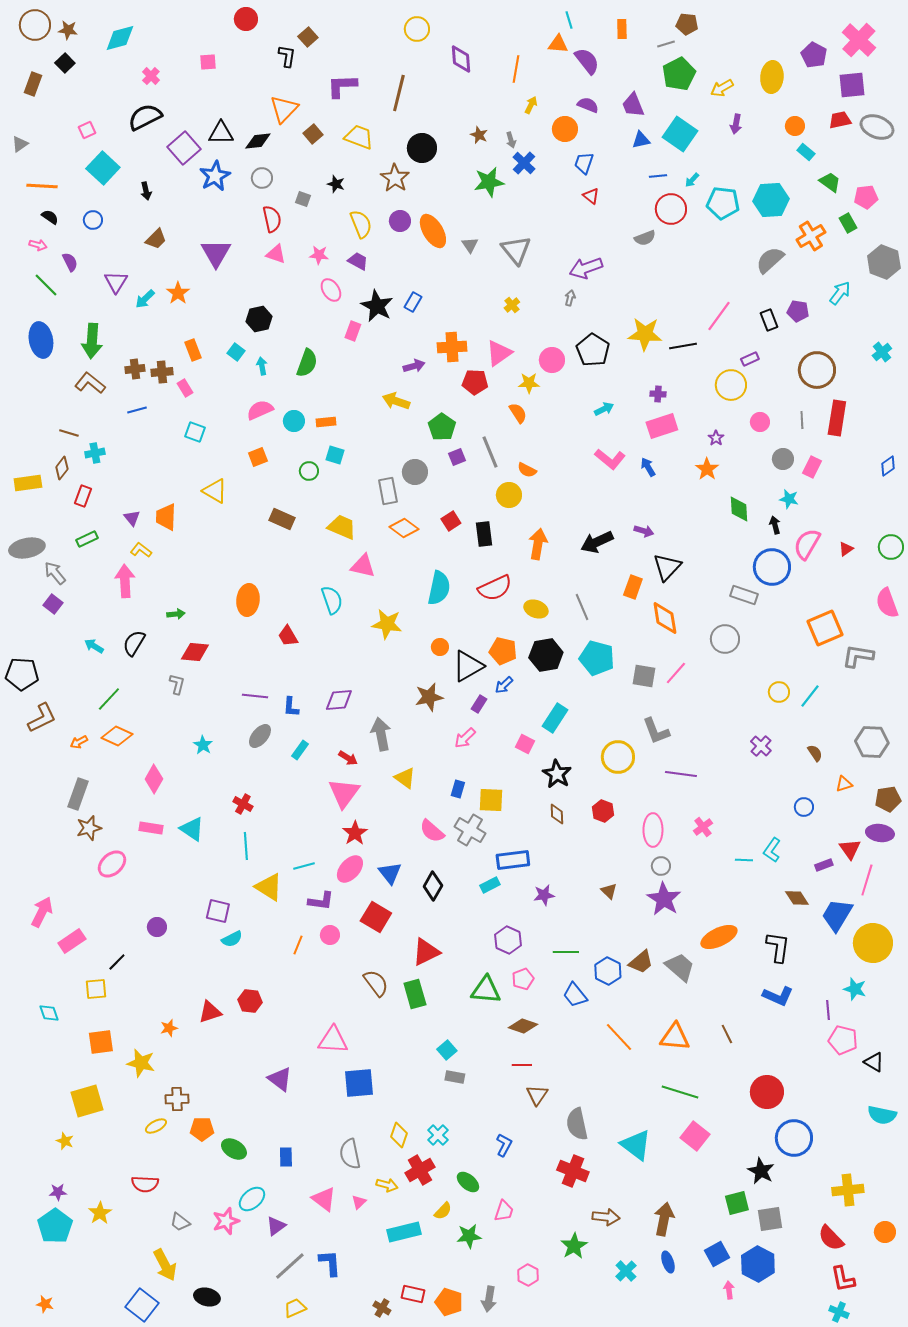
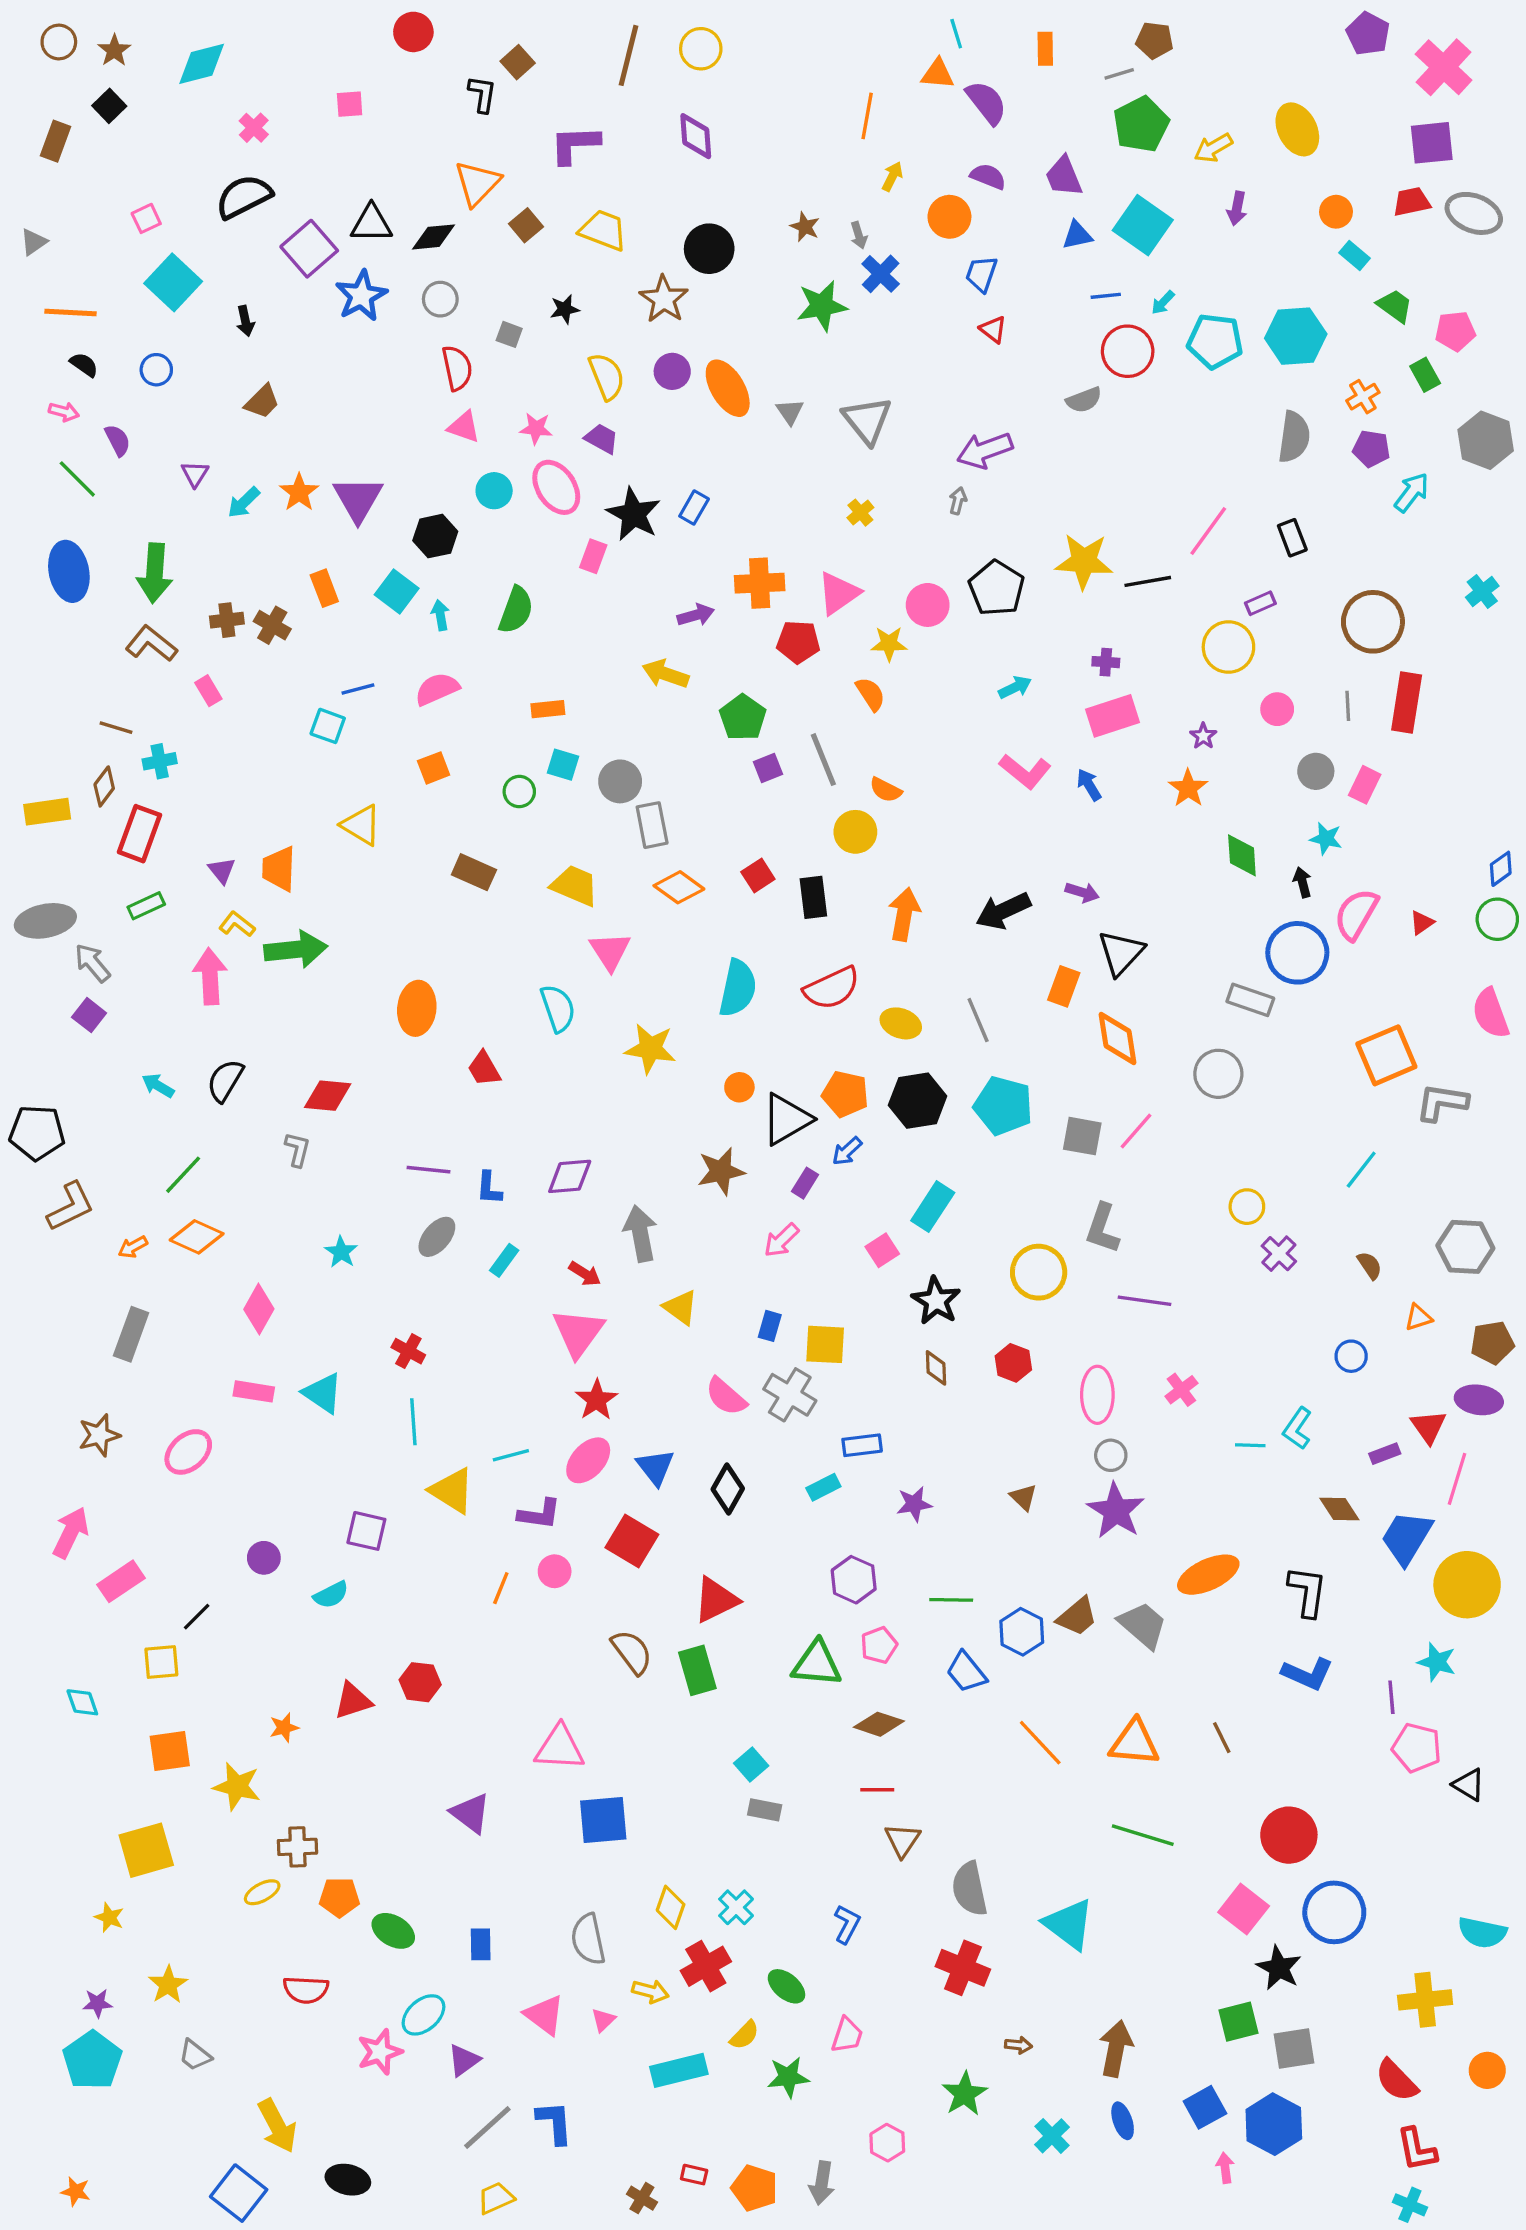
brown circle: (35, 25) -> (59, 42), size x0.7
brown star: (68, 30) -> (114, 50), turned 30
purple pentagon: (814, 55) -> (1368, 34), moved
purple diamond: (461, 59) -> (696, 136), moved
yellow ellipse: (772, 77) -> (1297, 129), turned -32
brown line: (399, 93) -> (629, 55), moved
black star: (336, 184) -> (565, 309), turned -30
orange cross: (811, 236) -> (1363, 397), size x0.7
purple triangle: (216, 253) -> (358, 499), moved
gray semicircle: (770, 260) -> (1294, 437), turned 140
purple triangle: (116, 282) -> (195, 474), size x0.7
pink ellipse: (331, 290) -> (556, 487), size x1.4
purple pentagon: (798, 311) -> (1371, 449), moved
cyan square: (236, 352) -> (397, 592), size x1.4
brown cross: (162, 372) -> (272, 625), turned 35
pink rectangle: (185, 388) -> (208, 691), moved
blue line: (137, 410) -> (358, 689), moved
cyan circle: (294, 421) -> (494, 491), moved
blue diamond: (888, 466) -> (1501, 869), moved
gray circle: (415, 472) -> (620, 781), moved
red rectangle: (83, 496) -> (139, 834), size x1.5
pink triangle: (363, 566) -> (610, 951), turned 44
green arrow: (176, 614) -> (296, 949), moved, size x2.0
yellow circle: (779, 692) -> (1247, 1207), moved
gray L-shape: (656, 731) -> (1102, 1228), turned 40
pink square: (525, 744) -> (882, 1250), turned 30
brown star: (89, 828) -> (99, 1435), moved
blue rectangle: (513, 860) -> (862, 1445), size x0.7
cyan semicircle: (232, 939) -> (331, 1595), moved
cyan semicircle: (882, 1115) -> (1482, 1933), moved
pink square: (695, 1136) -> (1244, 1909), moved
red semicircle: (145, 1184) -> (306, 1990), moved
yellow star: (100, 1213) -> (168, 1985), moved
brown arrow: (606, 1217) -> (1018, 2045), size x0.6
gray trapezoid: (180, 1222) -> (195, 2055), moved
red rectangle: (413, 1294) -> (694, 2175), size x0.7

